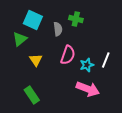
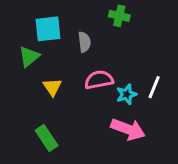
green cross: (76, 19) -> (119, 16), moved
cyan square: (33, 20) -> (48, 29), turned -30
pink semicircle: (68, 55) -> (99, 80), turned -120

